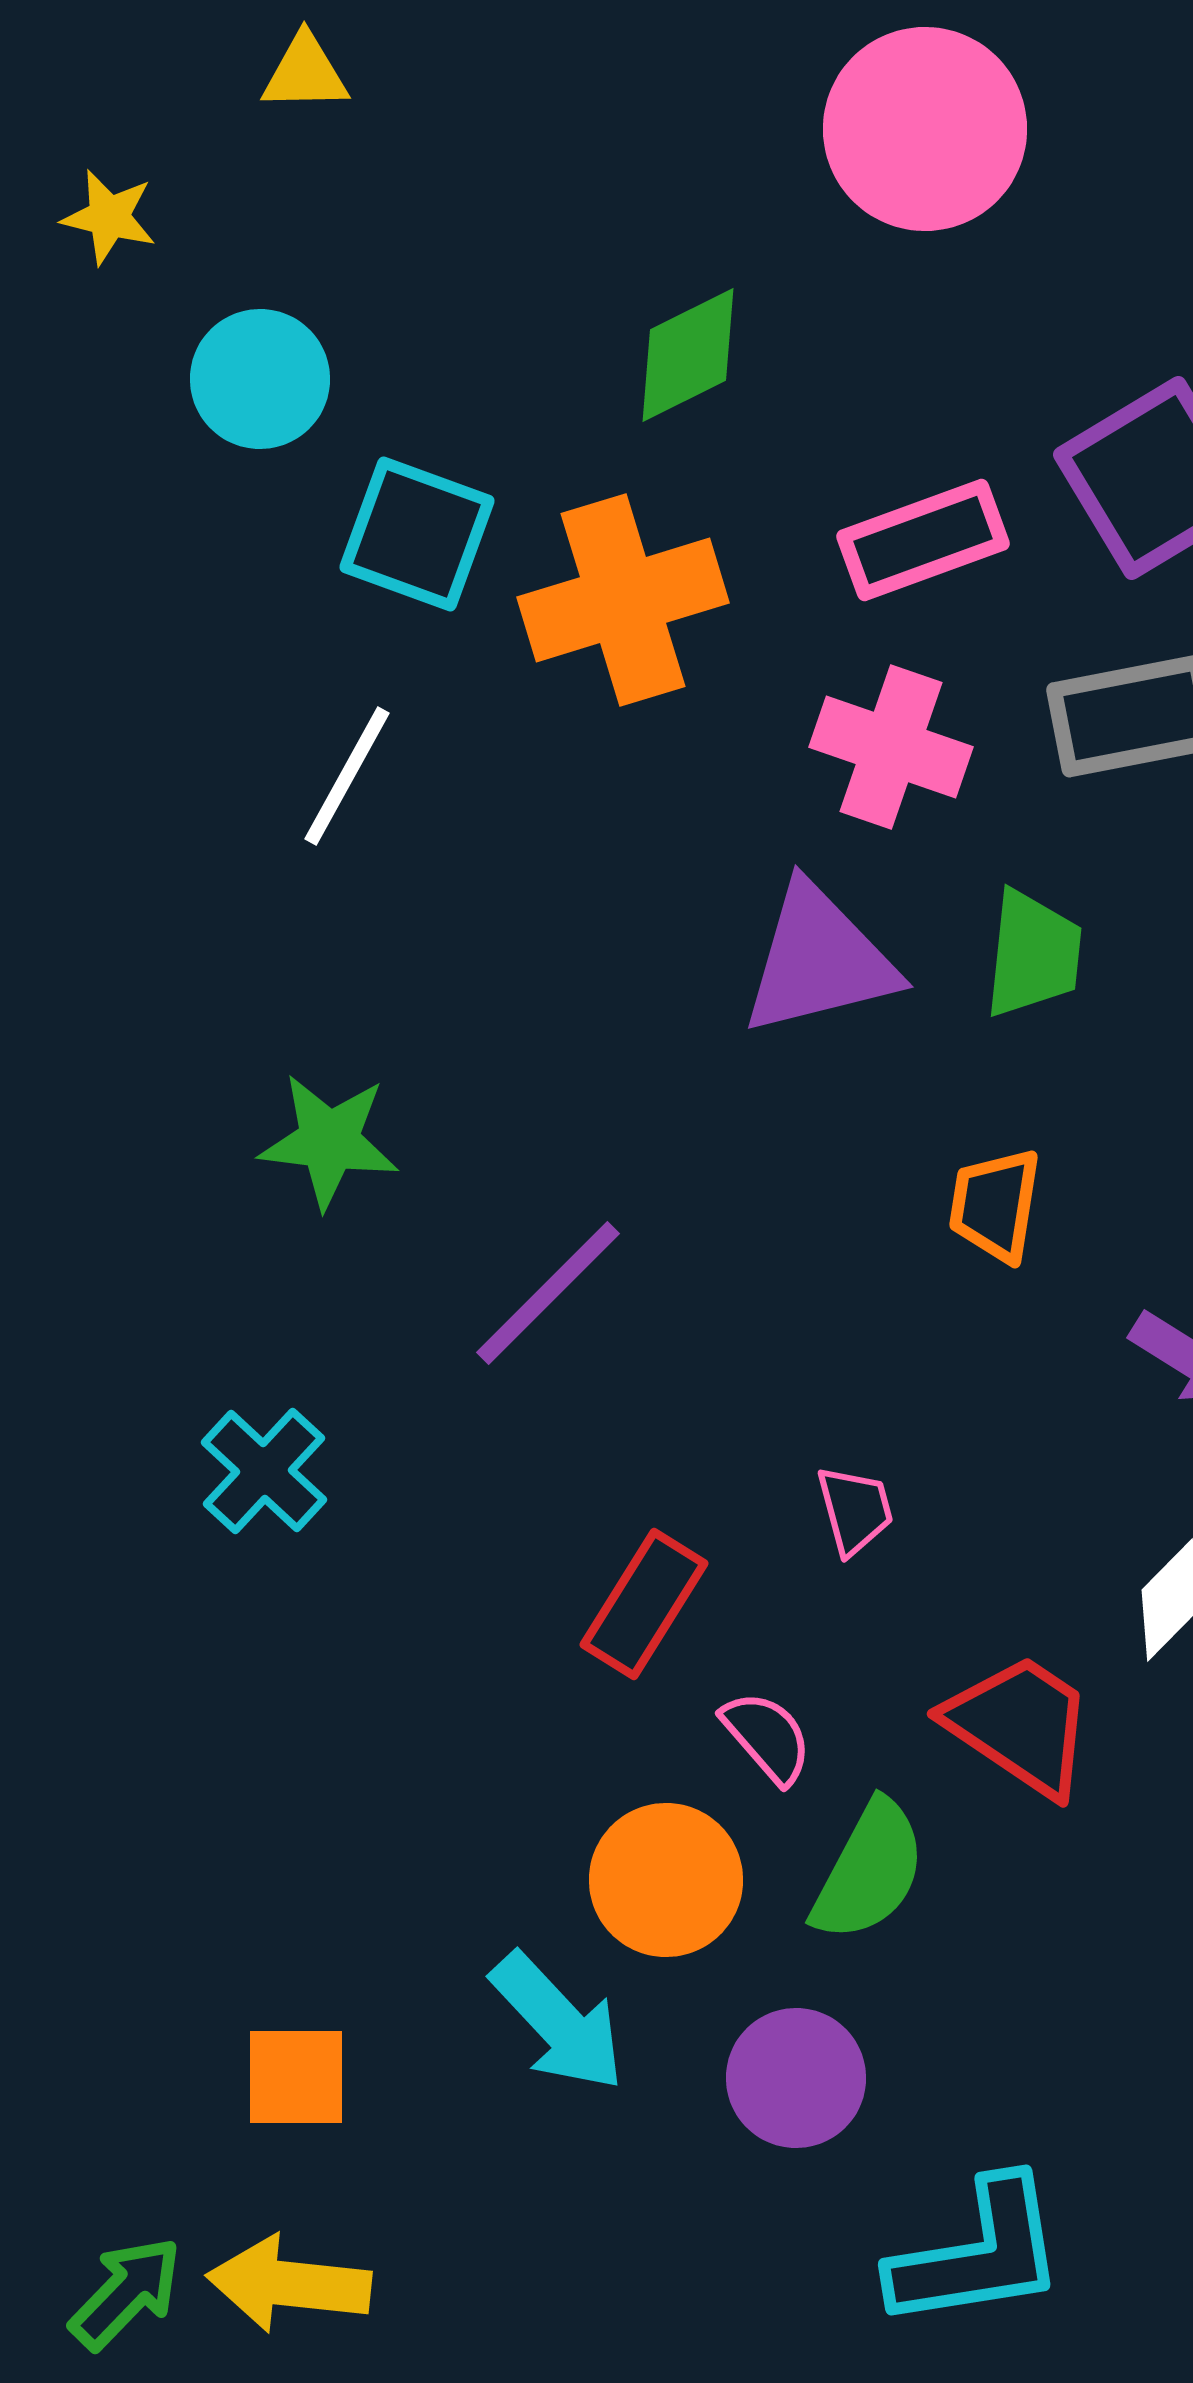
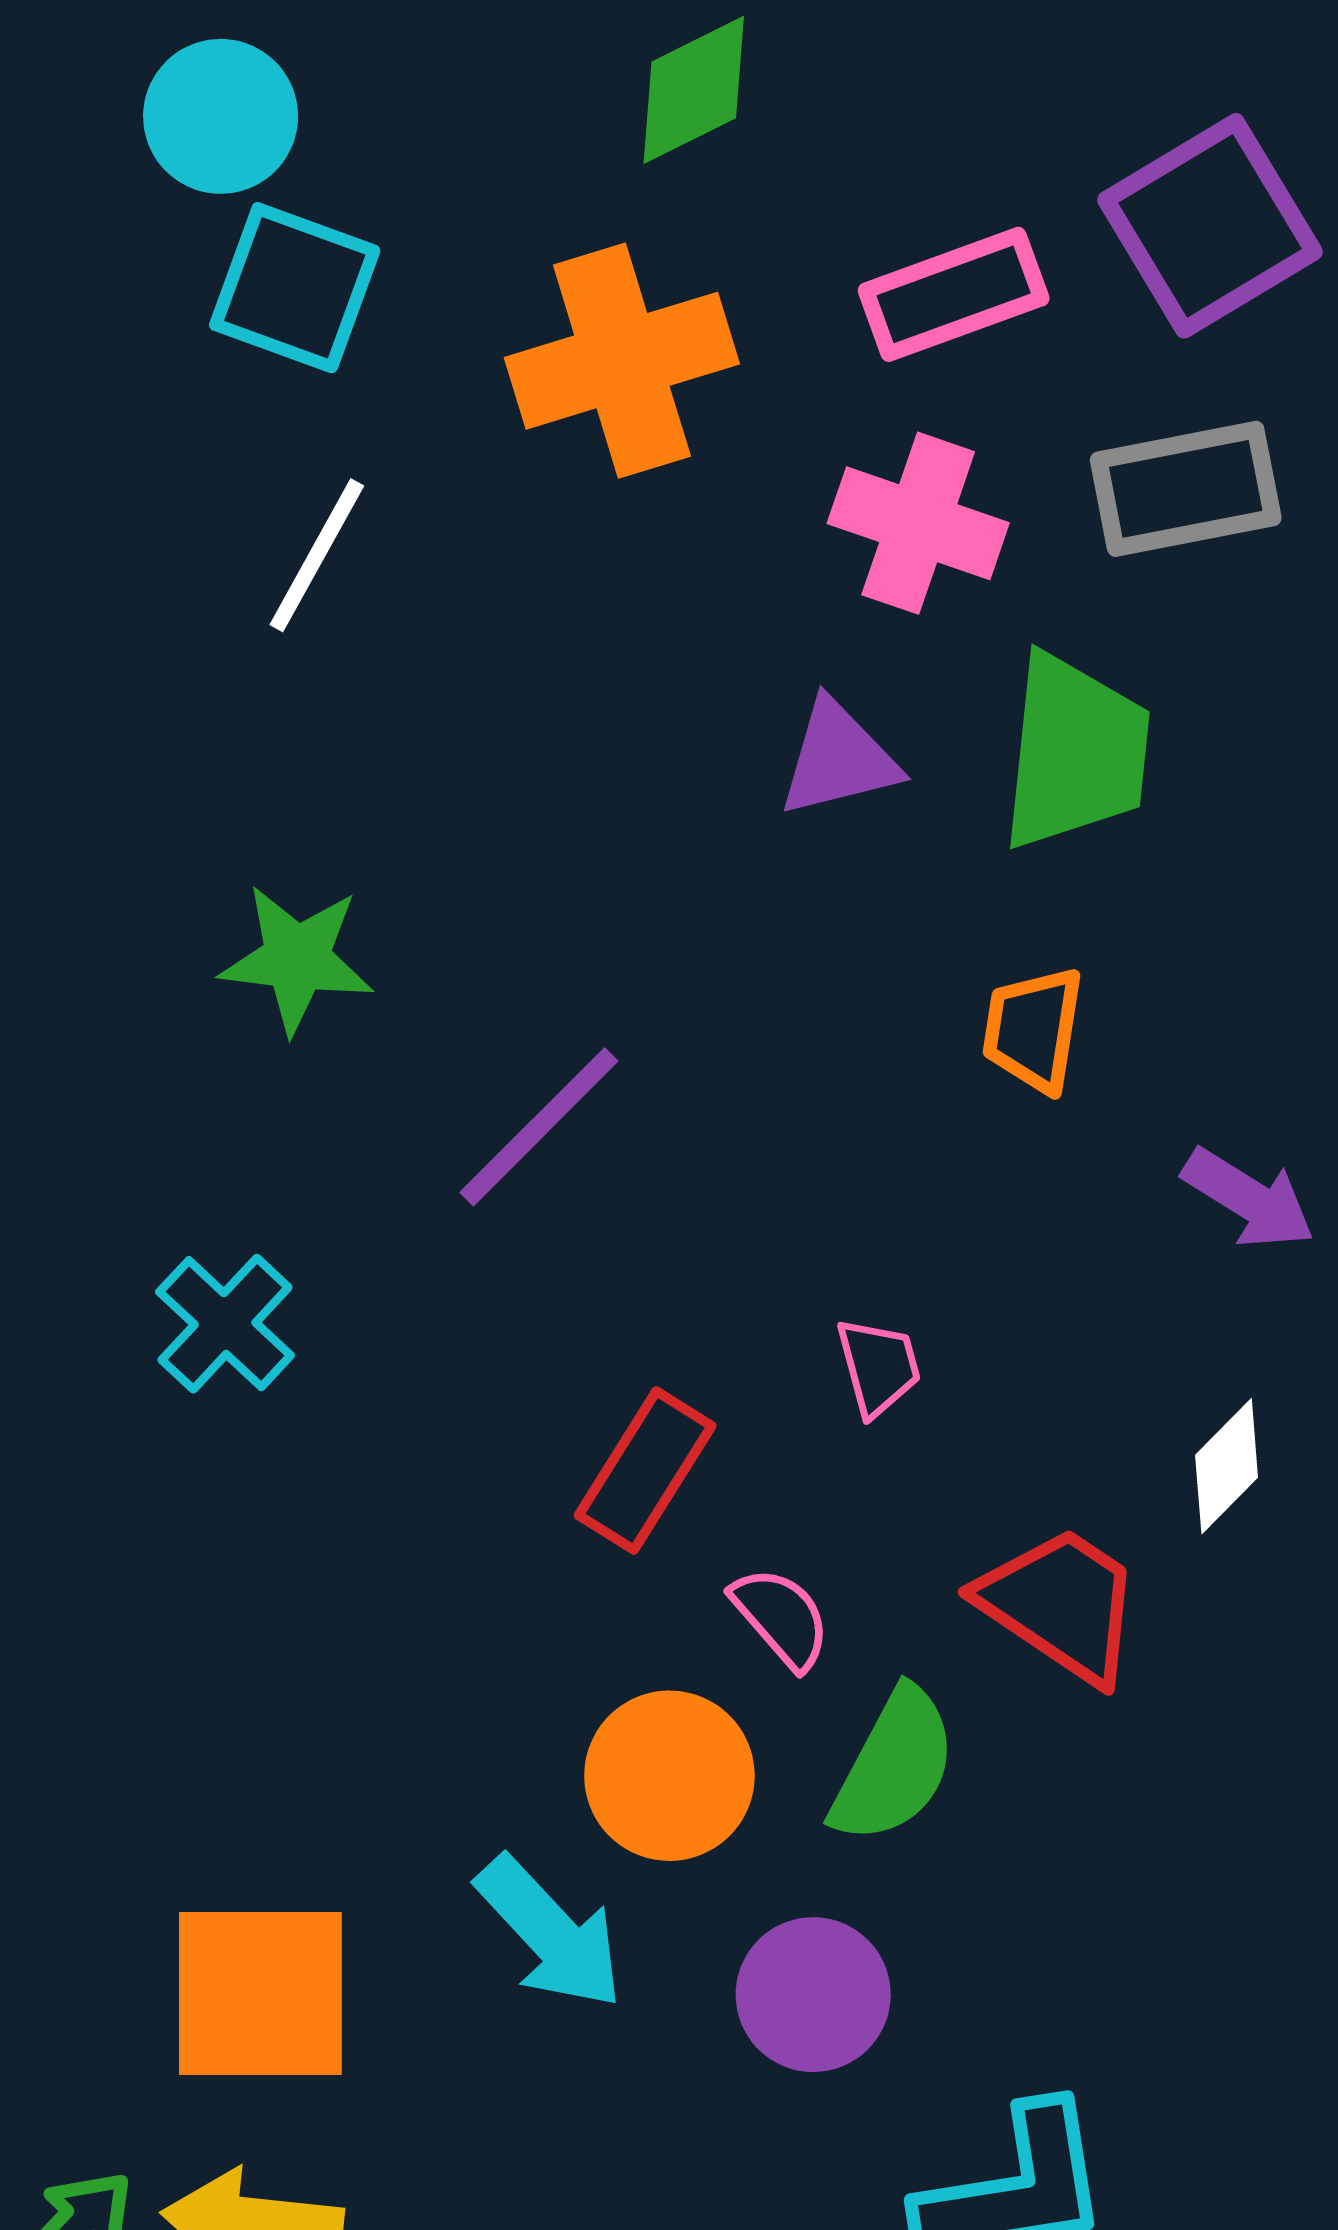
cyan square: (417, 534) -> (295, 288), moved
green trapezoid: (1033, 954) -> (1075, 752), size x1.4
purple triangle: (819, 960) -> (839, 759), size x0.7
orange square: (296, 2077) -> (260, 1994), size x1.6

